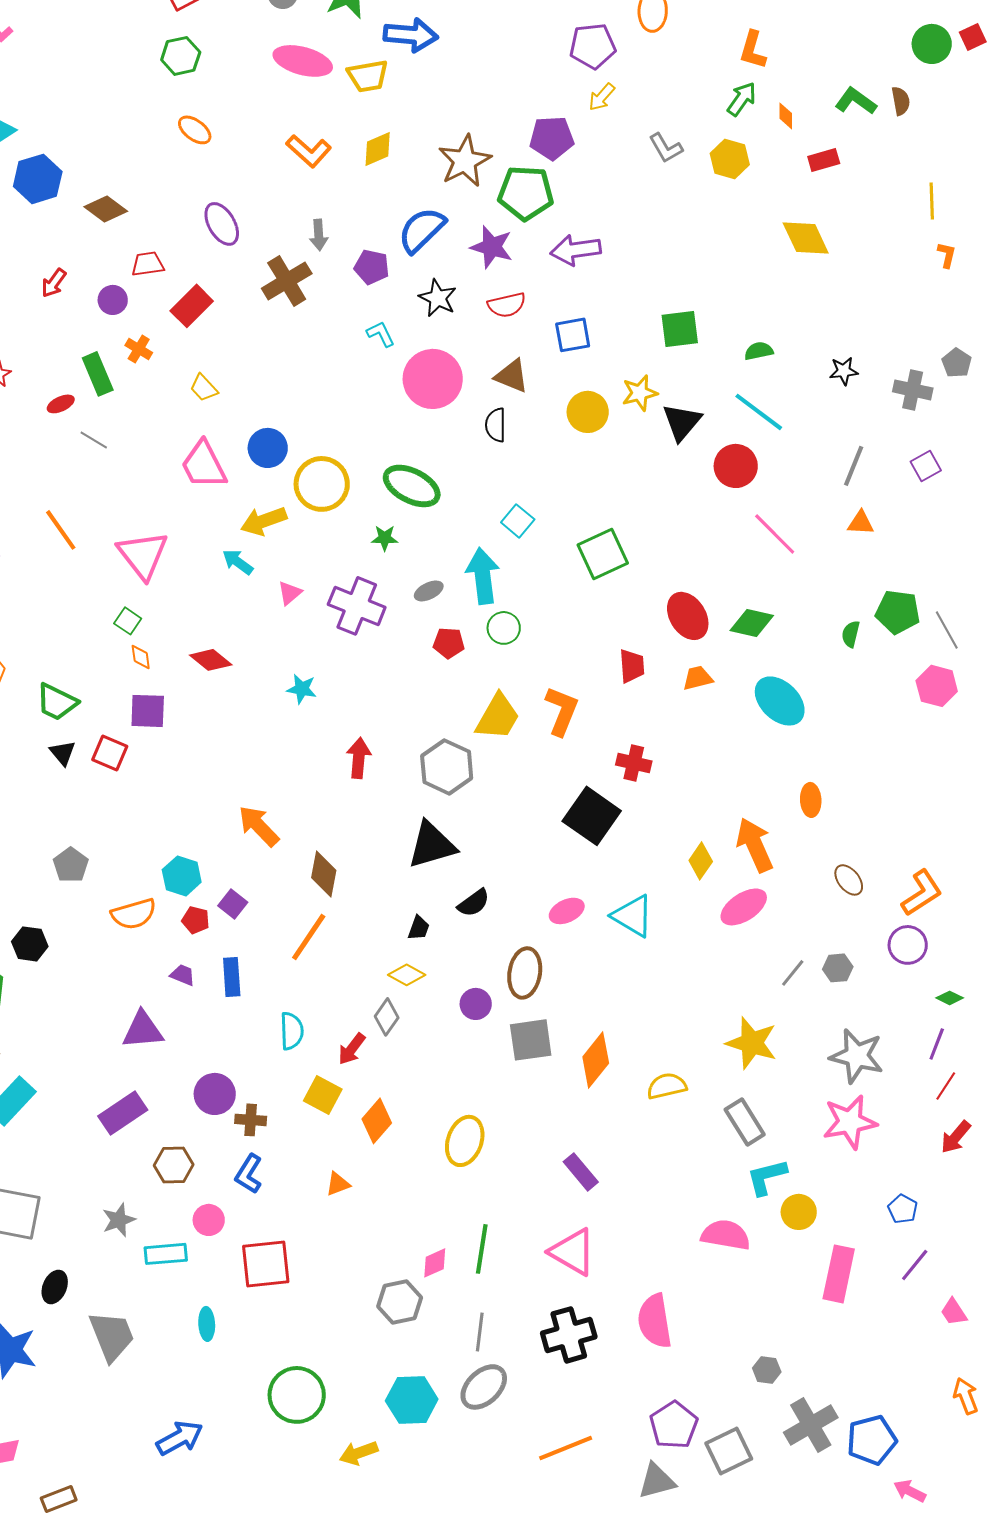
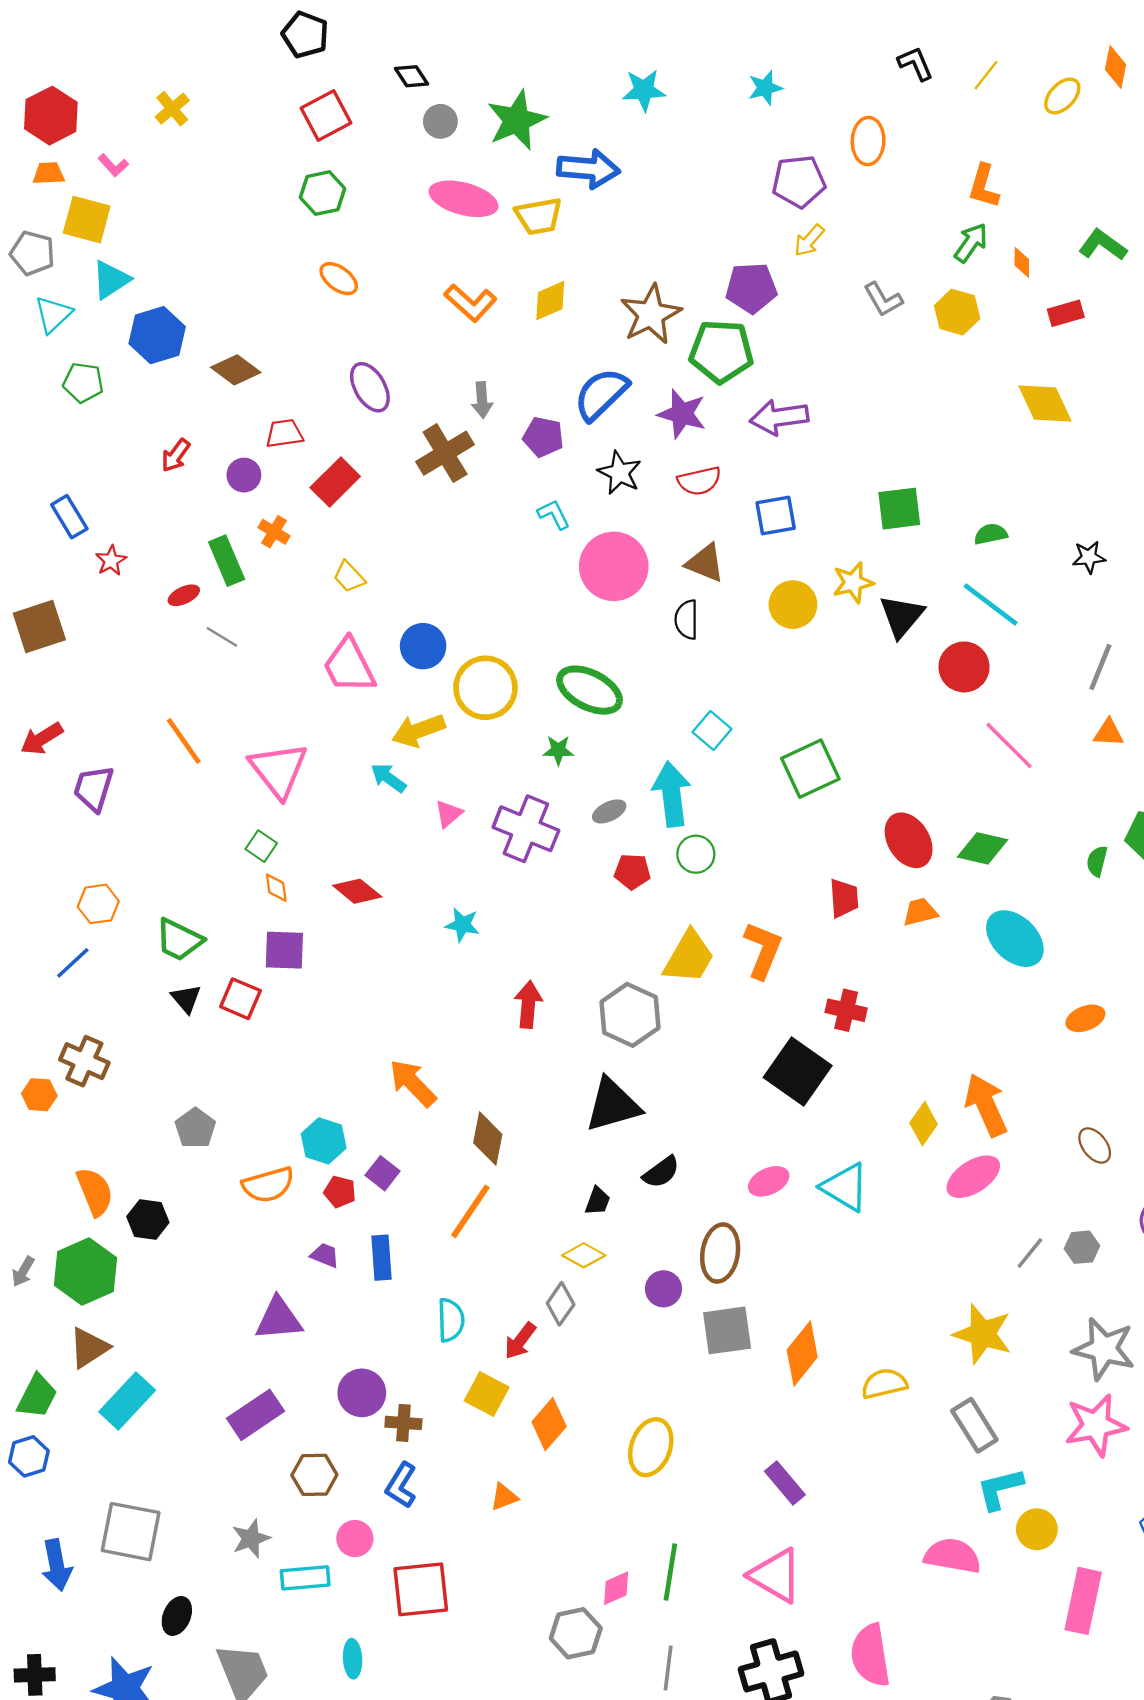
orange ellipse: (811, 800) -> (1085, 1018), moved, turned 72

